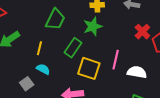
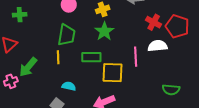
yellow line: (39, 48) -> (58, 57), moved
green rectangle: (73, 48) -> (91, 57), turned 72
white semicircle: (137, 72) -> (158, 46), moved

